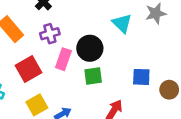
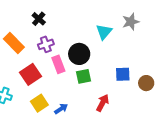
cyan triangle: (122, 23) -> (104, 32), turned 30
pink rectangle: (63, 59) -> (58, 64), turned -36

